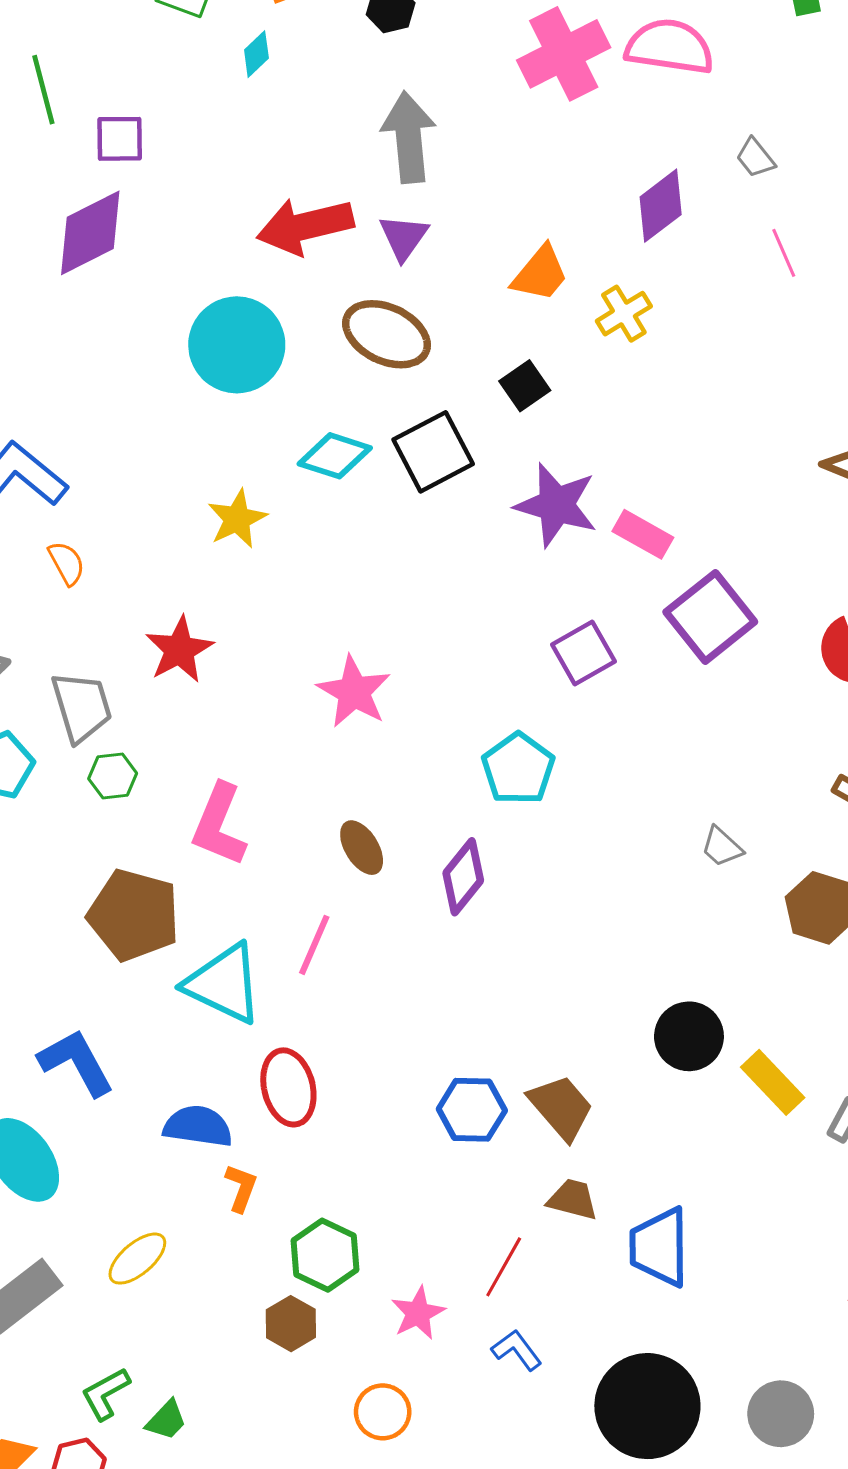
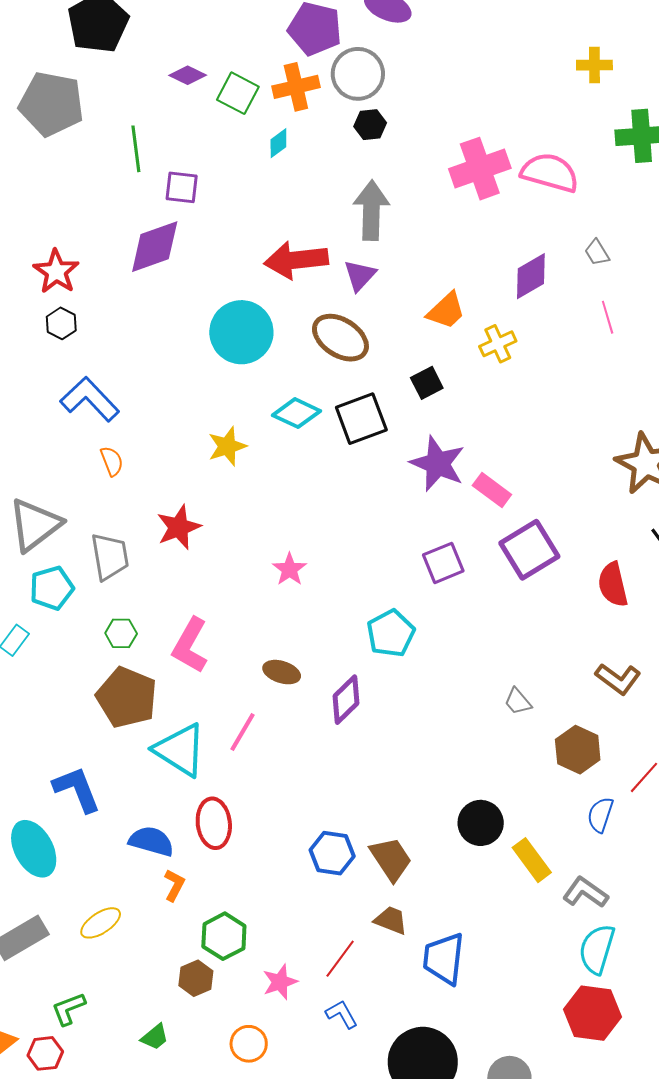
pink star: (354, 692) -> (289, 569), size x0.7
green hexagon: (113, 776) -> (121, 633), moved
brown ellipse: (362, 848) -> (282, 672), turned -48
green trapezoid: (166, 1420) -> (155, 1037), moved

